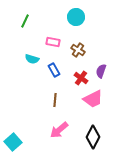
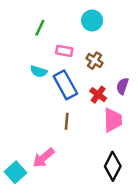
green line: (25, 21) -> (40, 28), moved
blue rectangle: (54, 70) -> (65, 85), size x1.6
pink trapezoid: (93, 99) -> (113, 120), turned -65
pink arrow: (59, 130) -> (43, 158), moved

